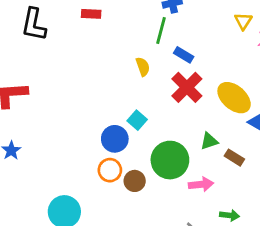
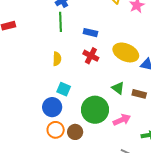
blue rectangle: (184, 55) -> (90, 33), moved
yellow semicircle: (143, 67) -> (57, 59), moved, turned 40
red cross: (187, 87) -> (91, 56), size x0.7
green triangle: (209, 141) -> (118, 88), turned -48

